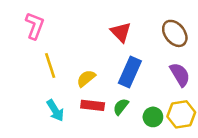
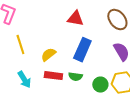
red triangle: (121, 32) -> (75, 19), turned -36
green semicircle: (121, 107) -> (75, 77), turned -120

